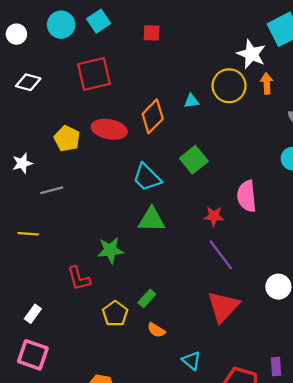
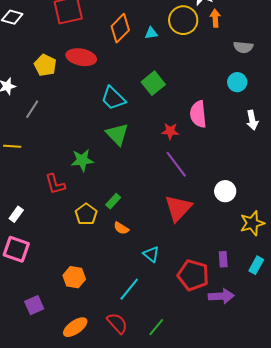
orange diamond: (153, 116) -> (120, 28), moved
gray line: (52, 190) -> (32, 109), turned -42
green triangle: (152, 220) -> (117, 134), turned 45

